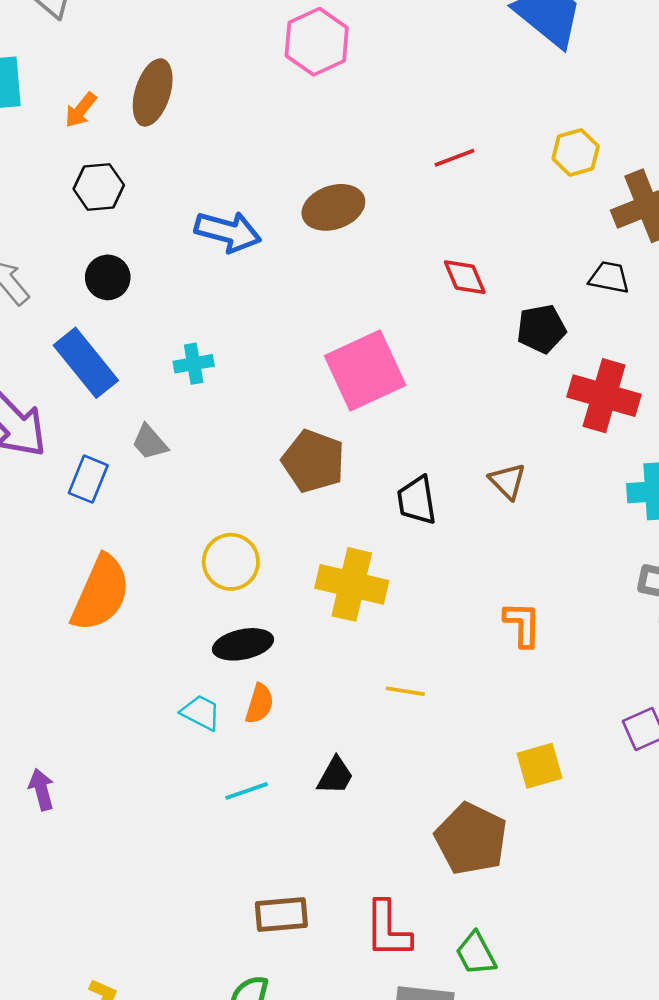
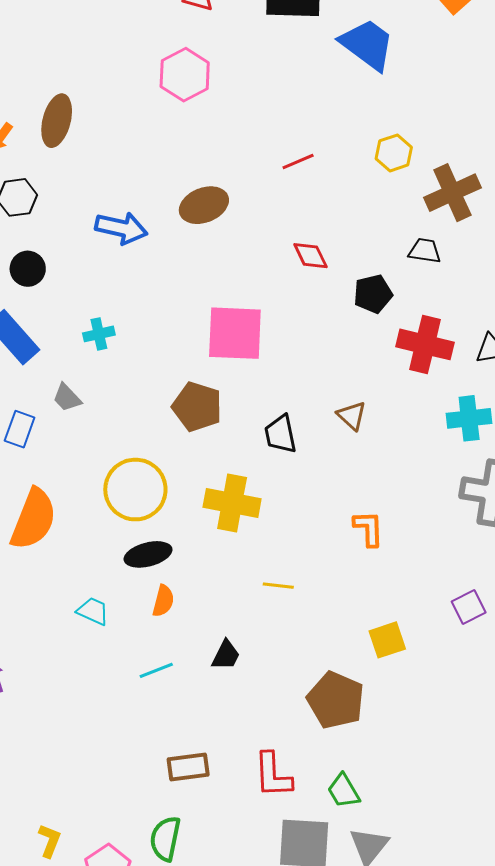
pink square: (365, 371) -> (235, 333), turned 30
yellow circle: (231, 562) -> (135, 490), size x1.4
cyan trapezoid: (201, 713) -> (93, 611), moved

